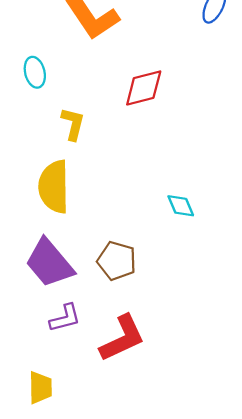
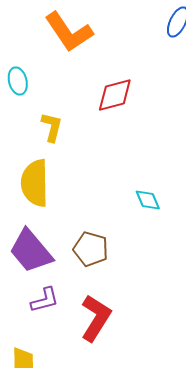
red L-shape: (122, 338) -> (96, 318), turned -33

